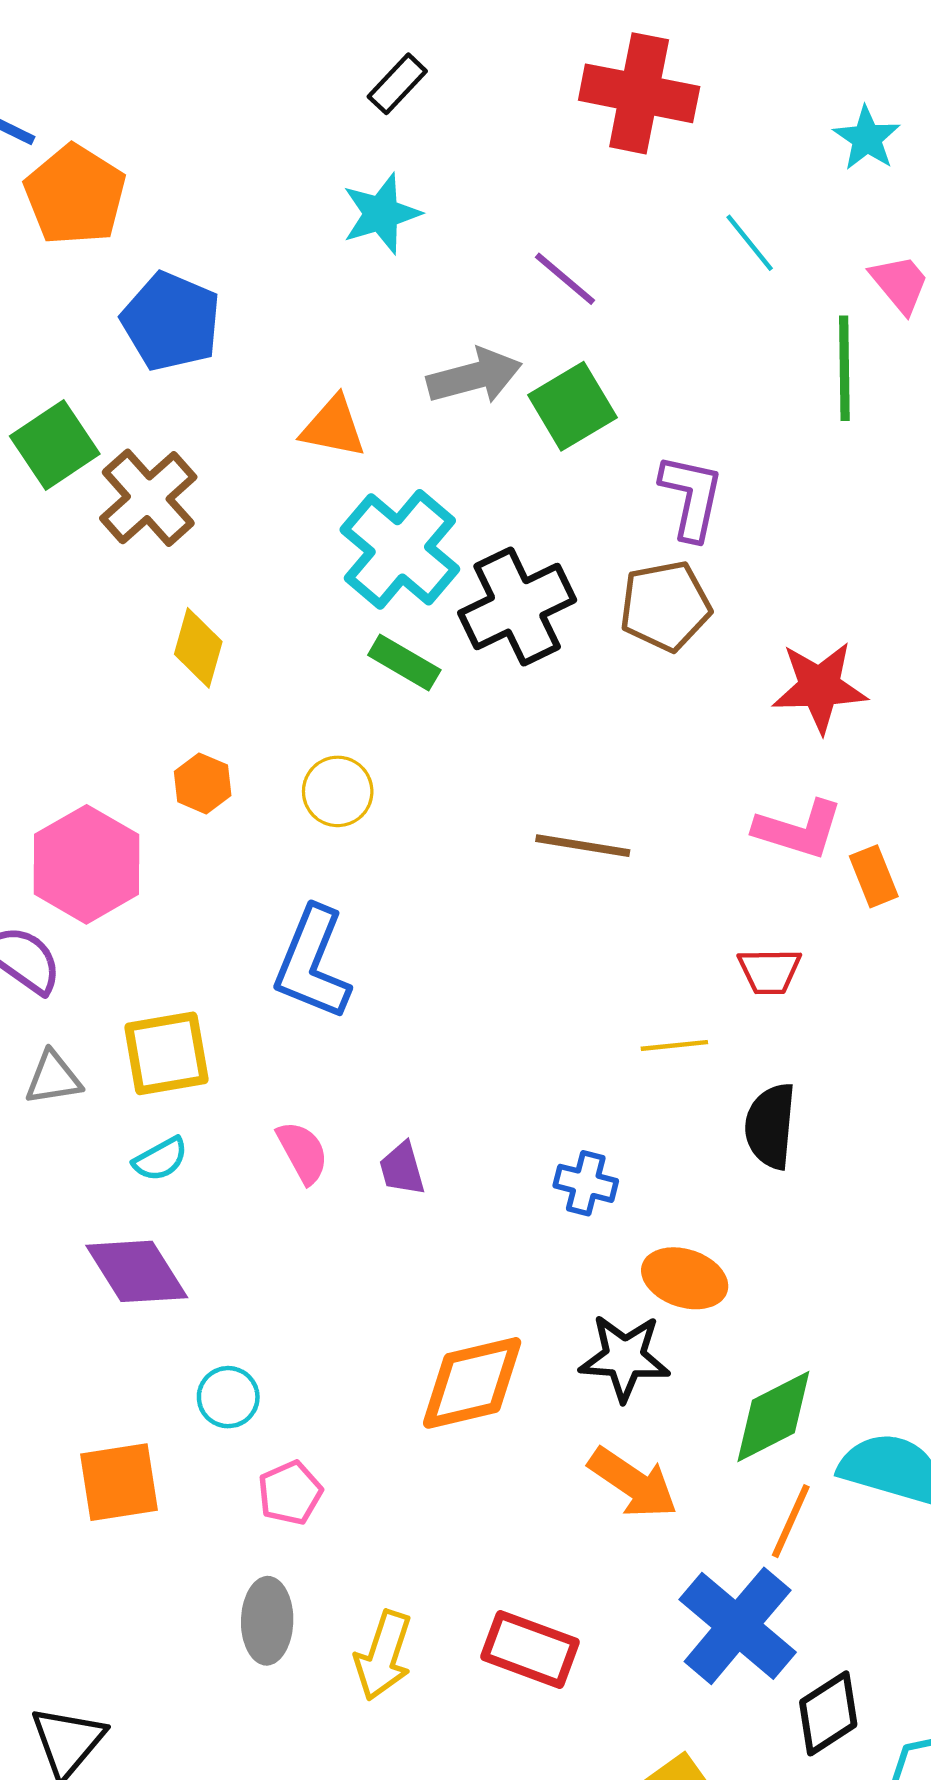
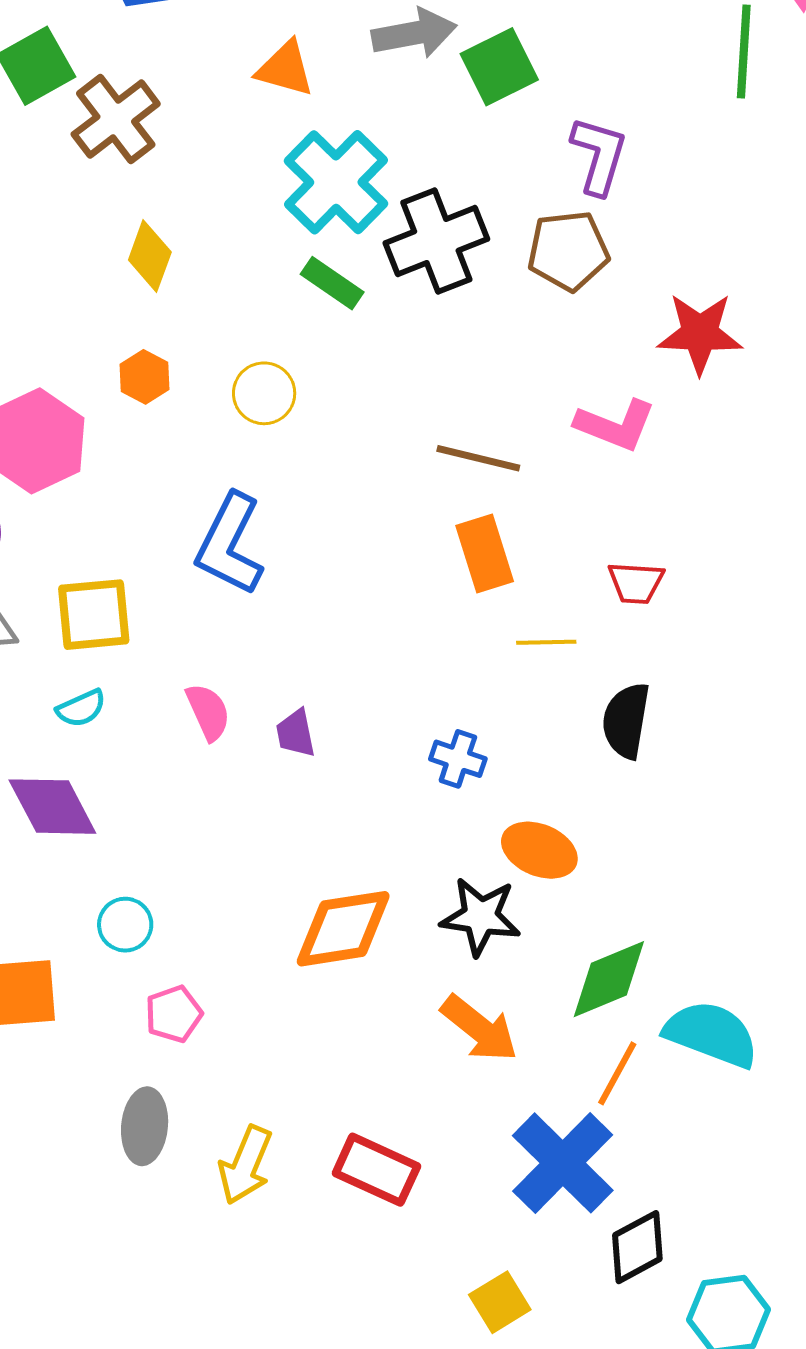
pink L-shape: (798, 829) -> (615, 425), moved
orange rectangle: (874, 876) -> (485, 553), moved, size x1.4

